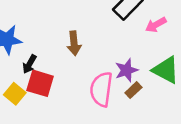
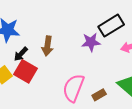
brown arrow: (74, 43) -> (47, 46), moved
purple star: (126, 70) -> (91, 42), moved

